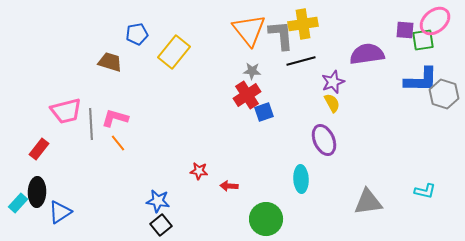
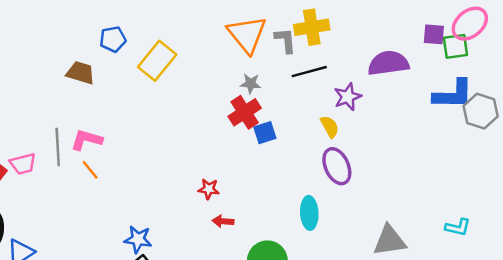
gray L-shape: (281, 35) -> (285, 40), size x0.7
yellow semicircle: (332, 103) -> (330, 127), moved
pink trapezoid: (66, 111) -> (23, 164), moved, size x0.7
red star: (199, 171) -> (209, 189), moved

